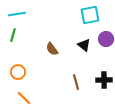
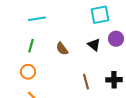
cyan line: (17, 14) -> (37, 19), moved
green line: (13, 35) -> (31, 46), moved

